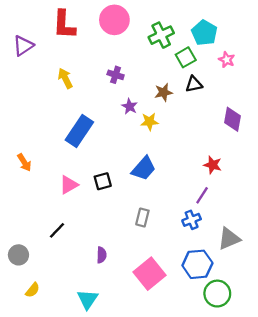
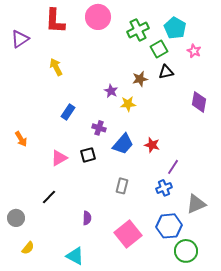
purple cross: (116, 75) -> (99, 128), moved
blue rectangle: (79, 131) -> (68, 112), size x0.6
red star: (213, 165) -> (152, 145), moved
cyan triangle: (87, 299) -> (75, 256), turned -36

